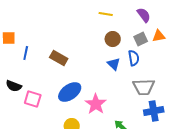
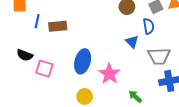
brown rectangle: (59, 58) -> (58, 26), moved, turned -36
blue triangle: (114, 64) -> (132, 42), moved
blue ellipse: (70, 92) -> (83, 61), turned -40

